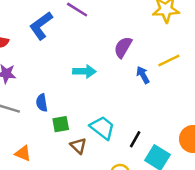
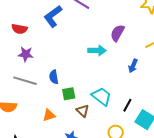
cyan arrow: (84, 71) -> (97, 51), moved
blue arrow: (143, 75) -> (133, 66), moved, turned -128
orange triangle: (23, 153) -> (49, 115), moved, turned -40

